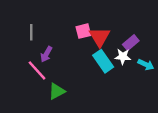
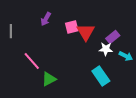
gray line: (31, 32) -> (11, 31), moved
purple arrow: (46, 54) -> (46, 19), moved
cyan rectangle: (103, 61) -> (101, 76), moved

